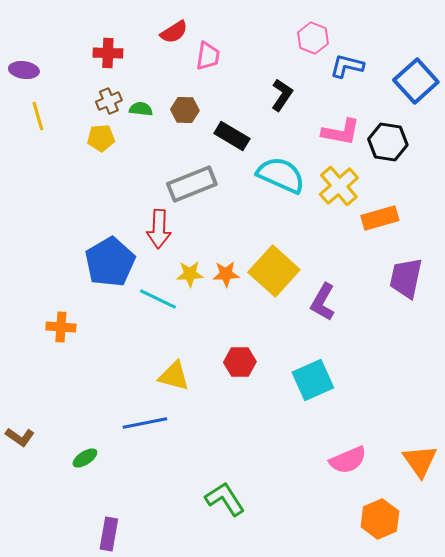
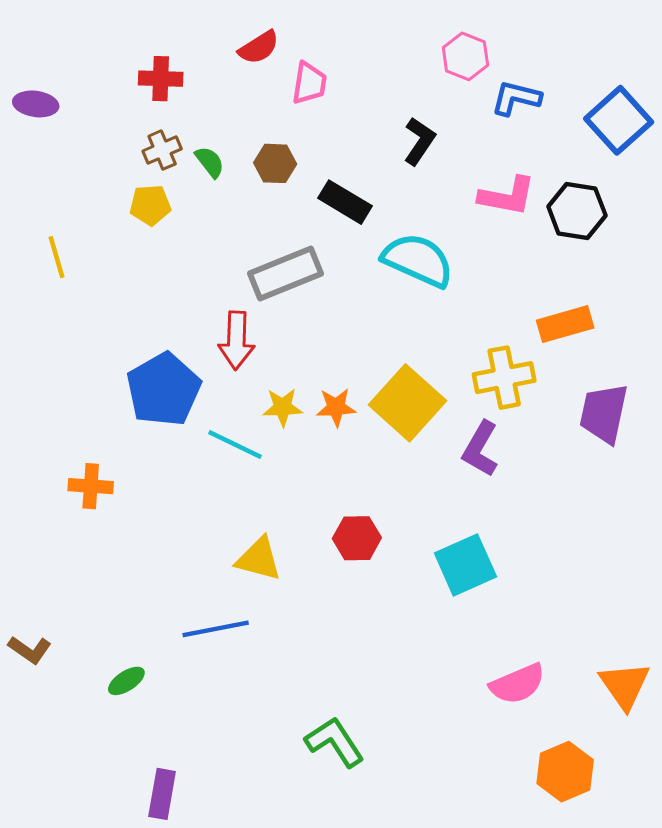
green semicircle: (141, 109) -> (210, 162), turned 45
yellow line: (38, 116) -> (57, 257), moved
yellow cross: (339, 186) -> (504, 378), moved, turned 30

